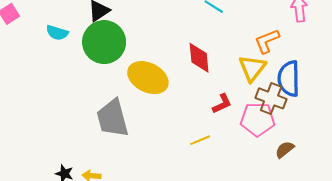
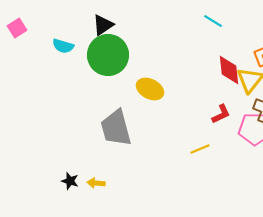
red diamond: (199, 58) -> (229, 70), moved
yellow ellipse: (148, 78) -> (150, 89), size x0.7

